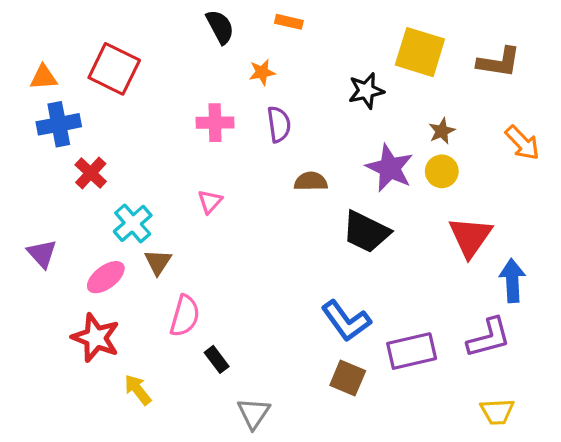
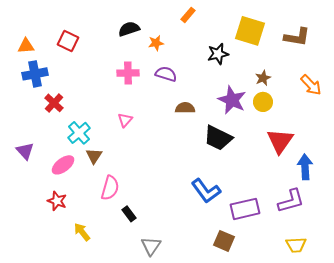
orange rectangle: (289, 22) -> (188, 15), moved, turned -63
black semicircle: (220, 27) -> (129, 29), moved, turned -80
red square: (114, 69) -> (68, 41), size x0.7
purple semicircle: (279, 124) -> (166, 74), turned -65
red star: (96, 338) -> (57, 201), size x0.7
brown square: (348, 378) -> (224, 241), moved

